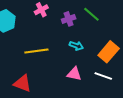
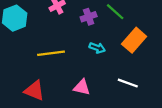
orange rectangle: (109, 52) -> (134, 40), moved
pink triangle: (74, 74) -> (82, 87), moved

